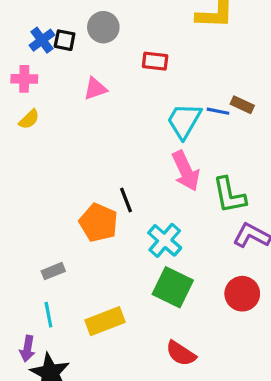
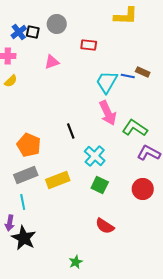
green L-shape: (229, 195) -> (135, 128), turned 135
orange pentagon: (99, 223) -> (29, 145), moved
gray rectangle: (53, 271) -> (26, 175), size x1.6
green square: (173, 287) -> (100, 185), size x0.7
yellow rectangle: (105, 321) -> (58, 180), moved

